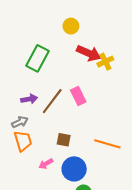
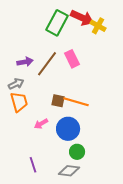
green rectangle: (38, 58) -> (57, 23), moved
yellow cross: (105, 62) -> (98, 26), turned -35
orange line: (107, 144) -> (76, 102), moved

